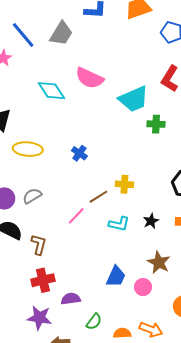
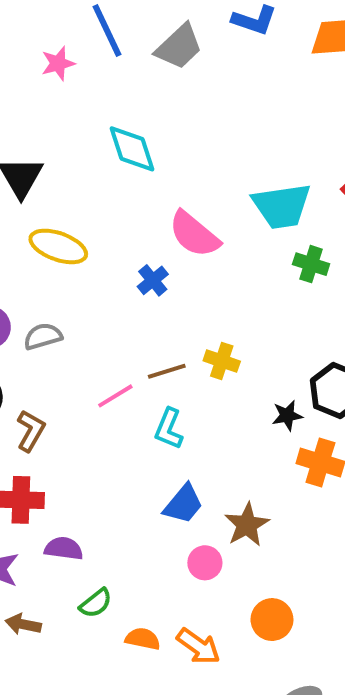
pink semicircle: (89, 78) -> (194, 234), moved
black star: (151, 221) -> (287, 415), moved
cyan L-shape: (119, 224) -> (169, 429), moved, turned 85
blue trapezoid: (116, 276) -> (183, 504), moved

